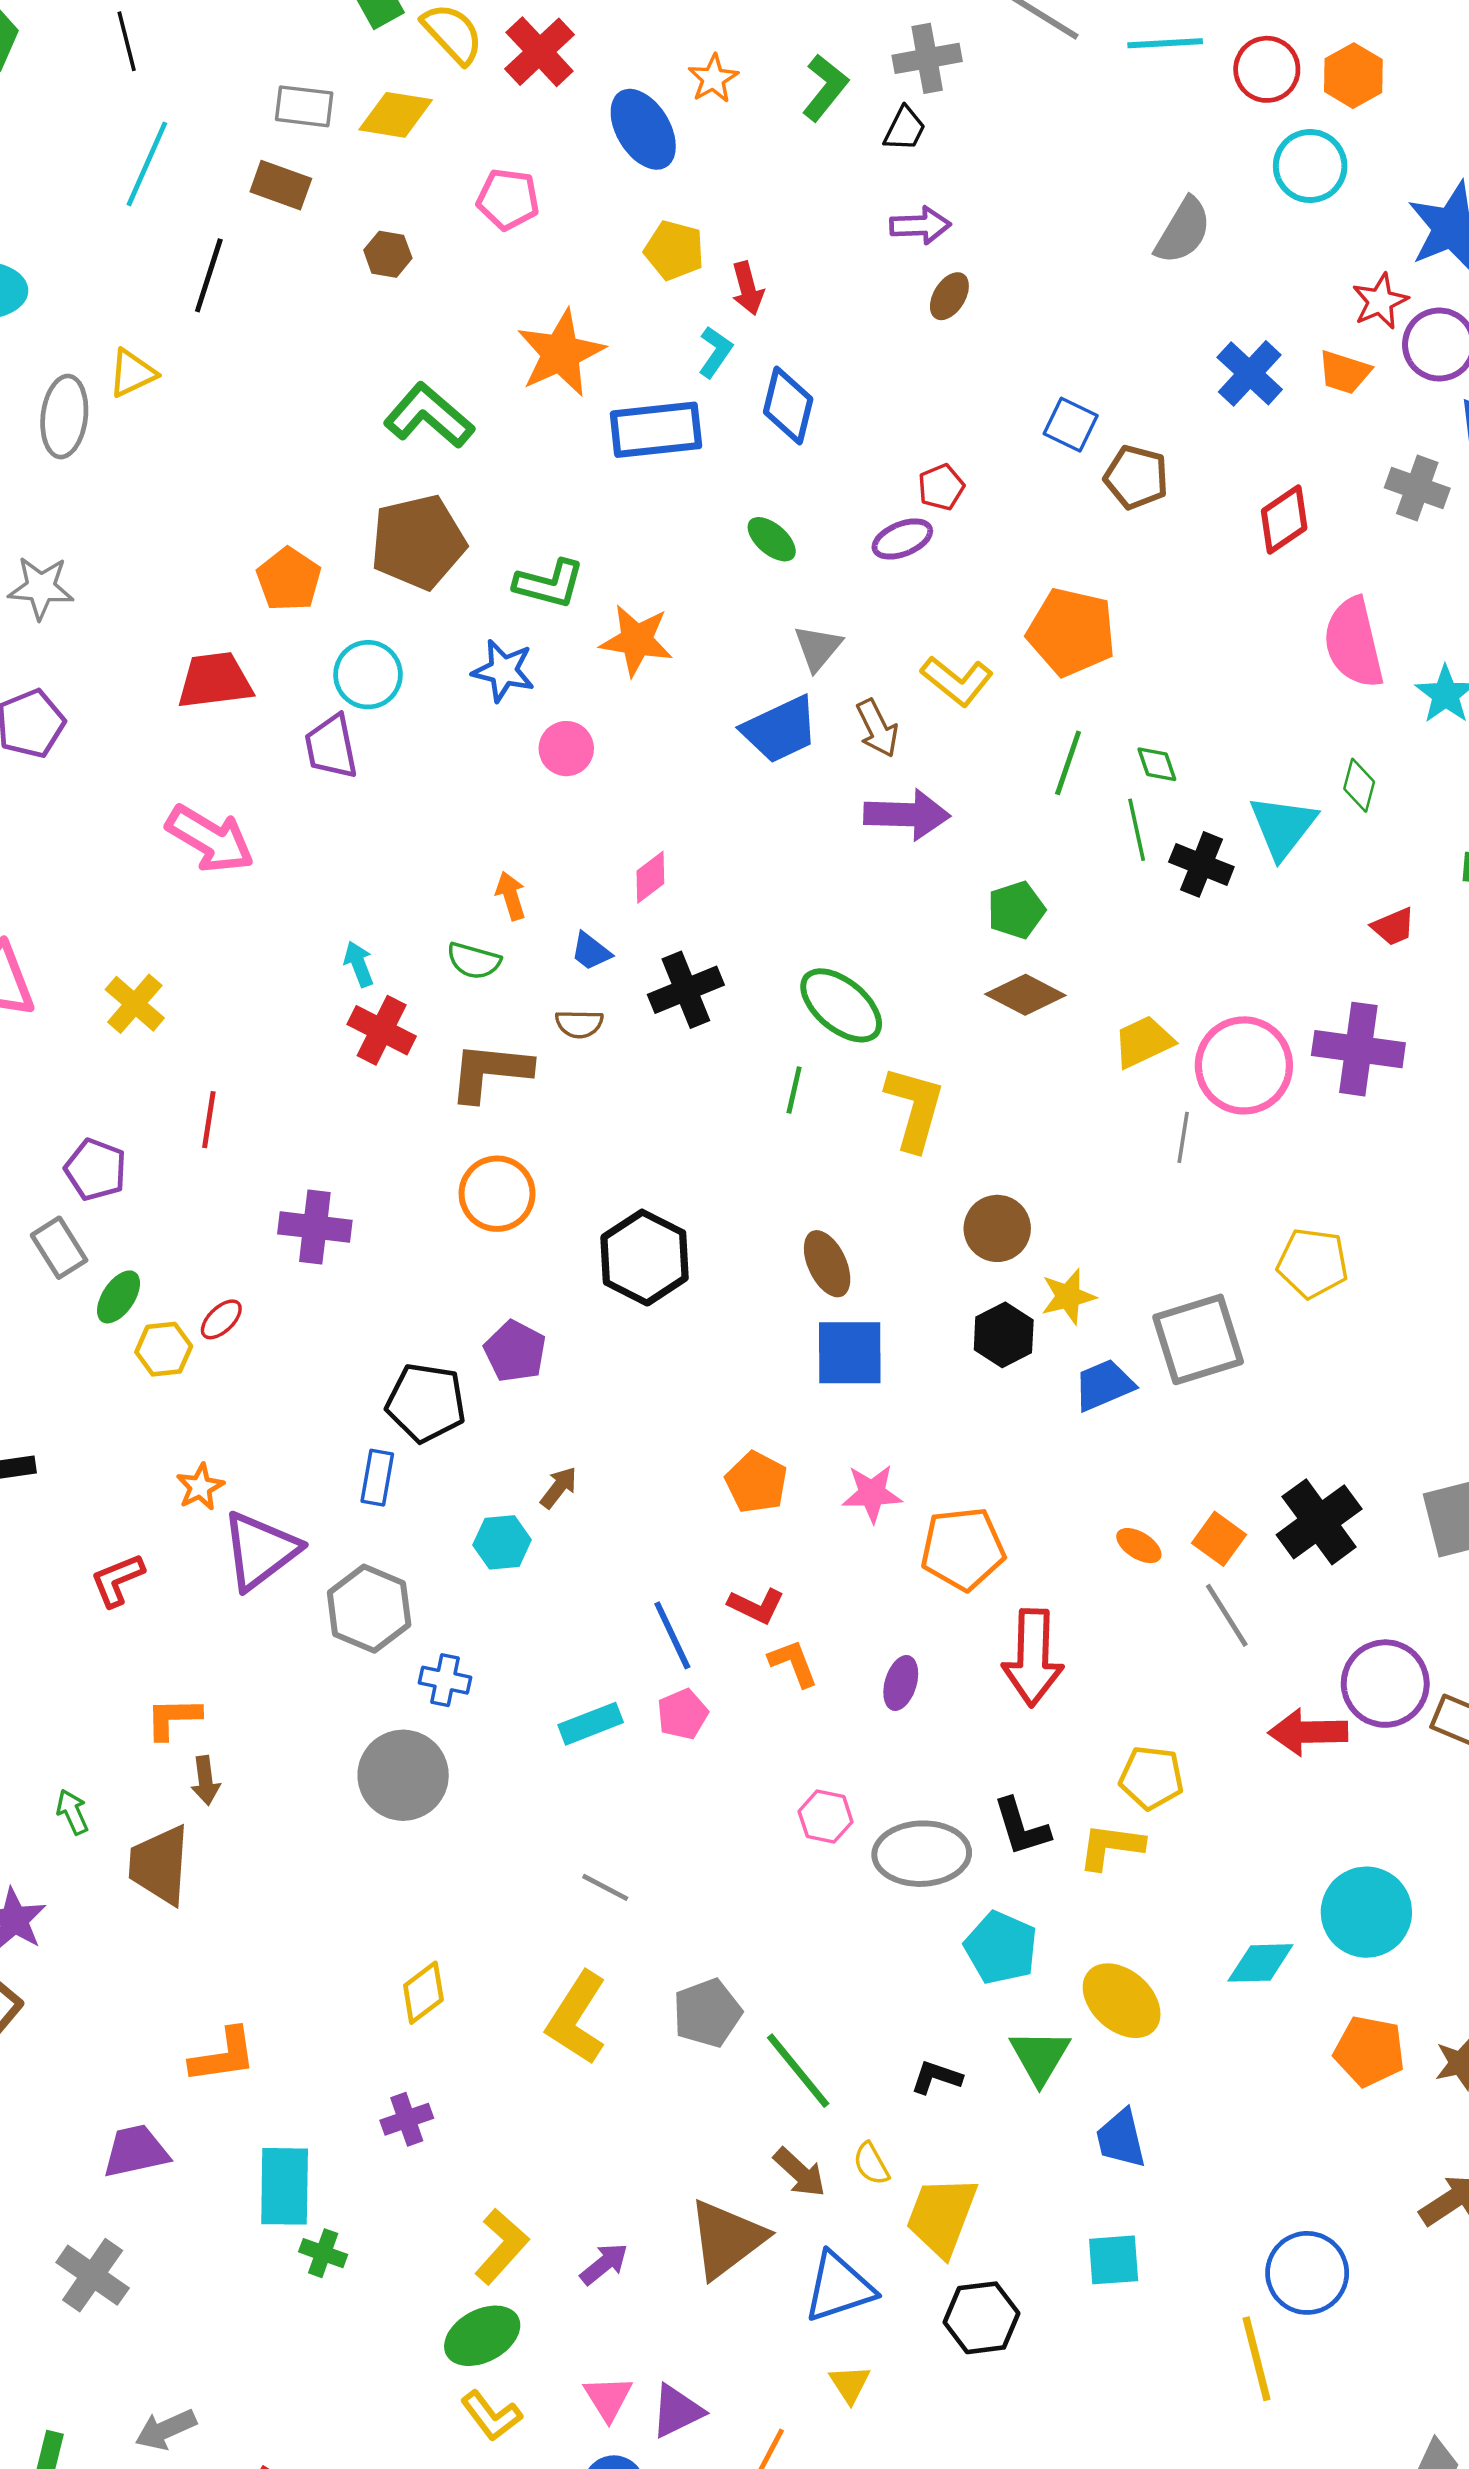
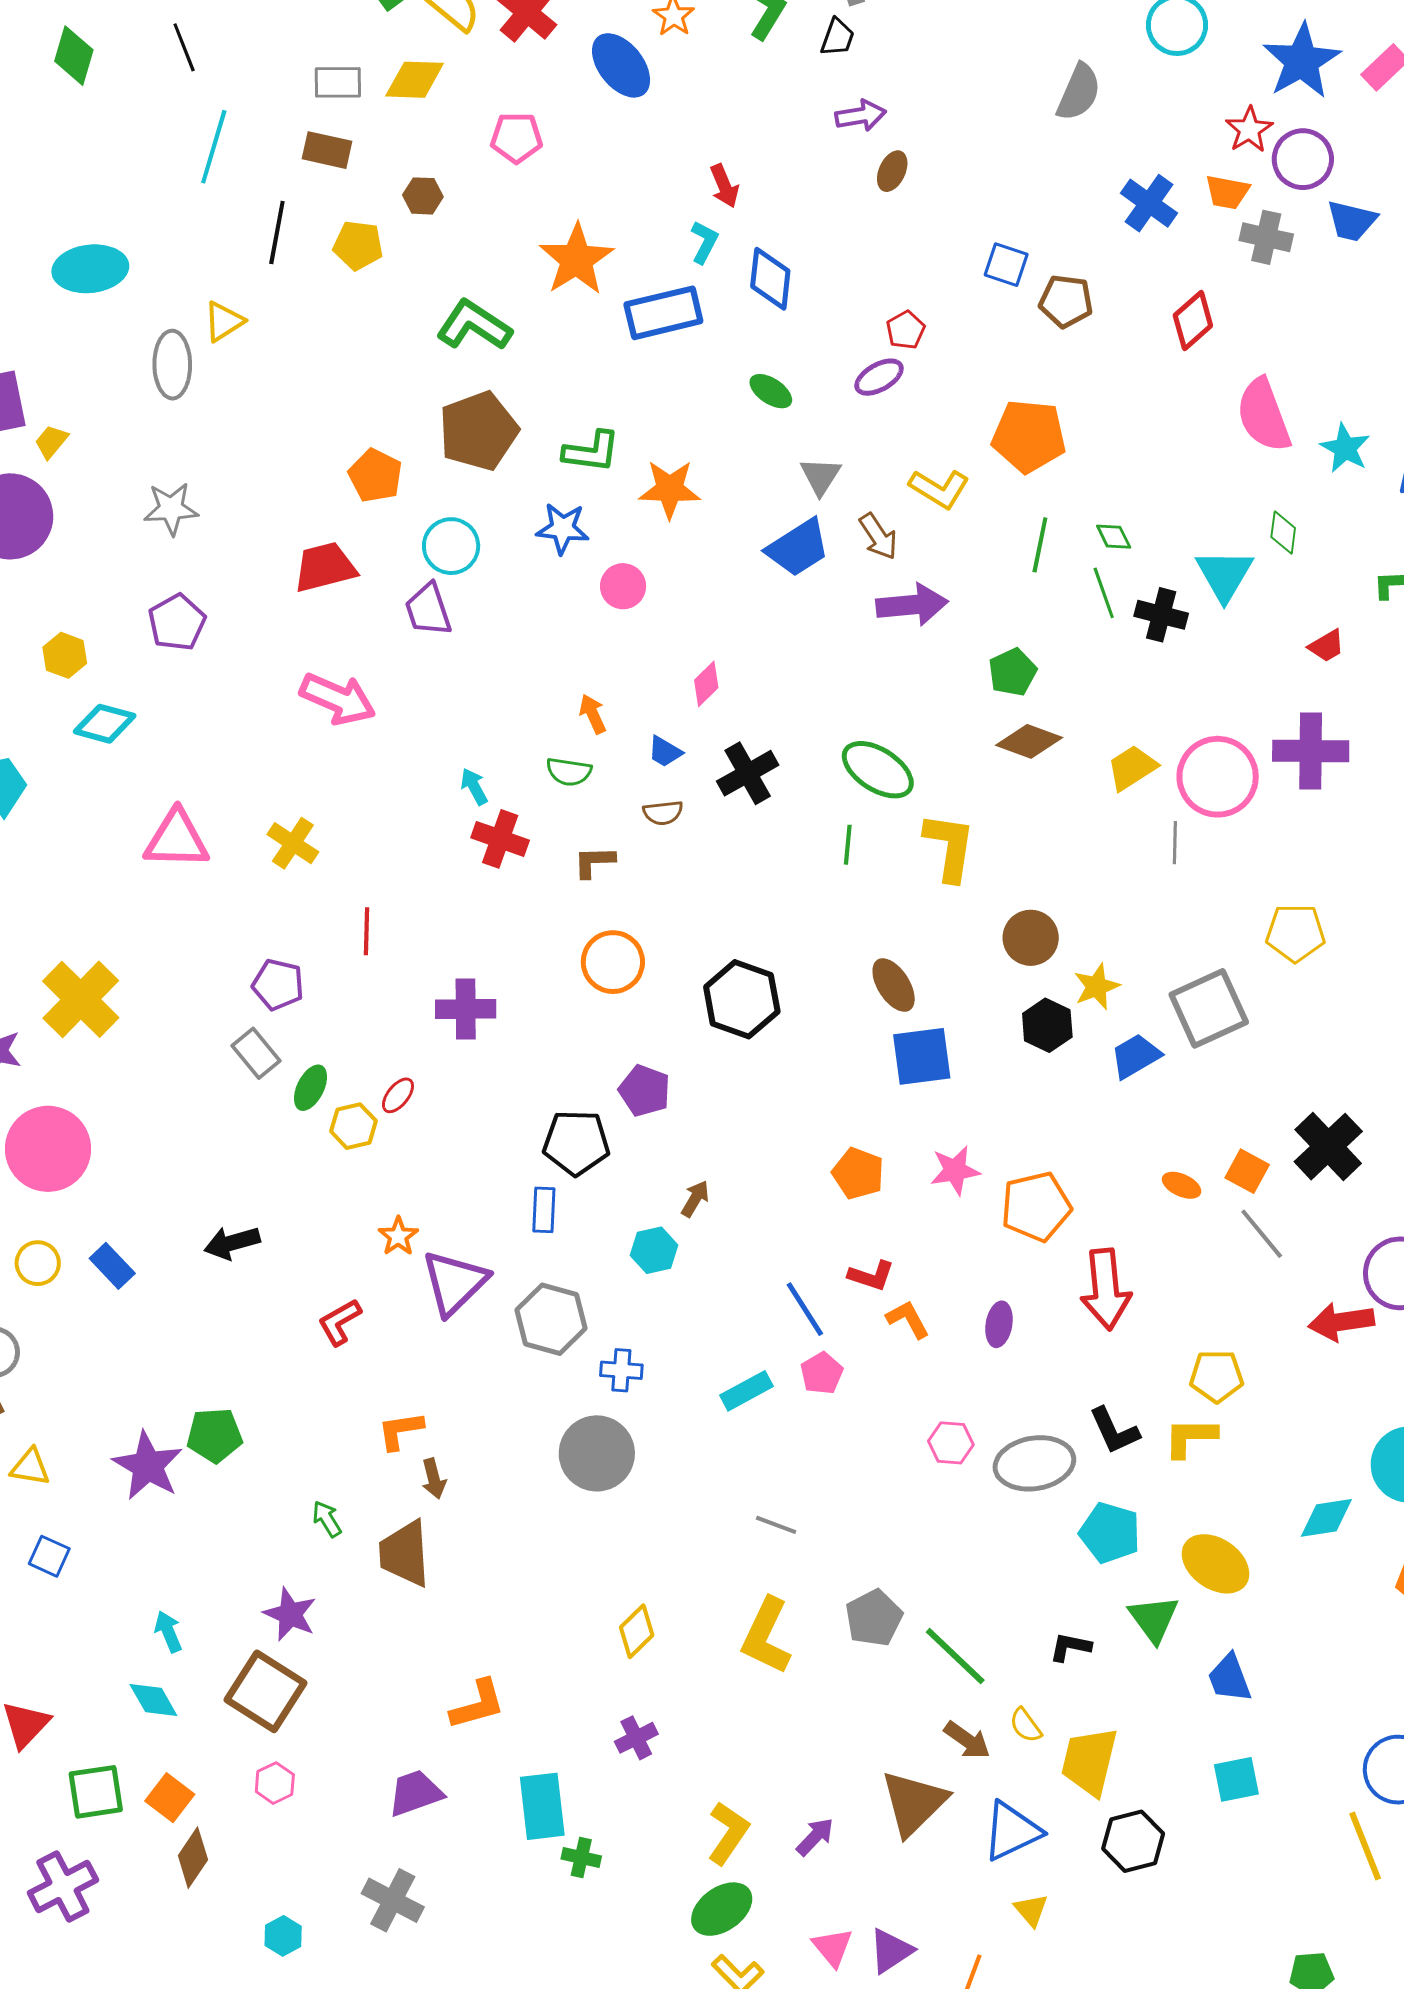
yellow pentagon: (674, 250) -> (358, 245), moved
gray cross: (1417, 488) -> (1266, 237), moved
brown L-shape: (490, 1072) -> (594, 862), size x0.6

